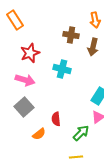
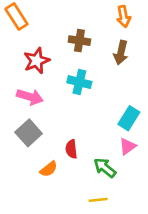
brown cross: (71, 35) -> (79, 41), moved
green arrow: (81, 133) -> (105, 168), turned -96

